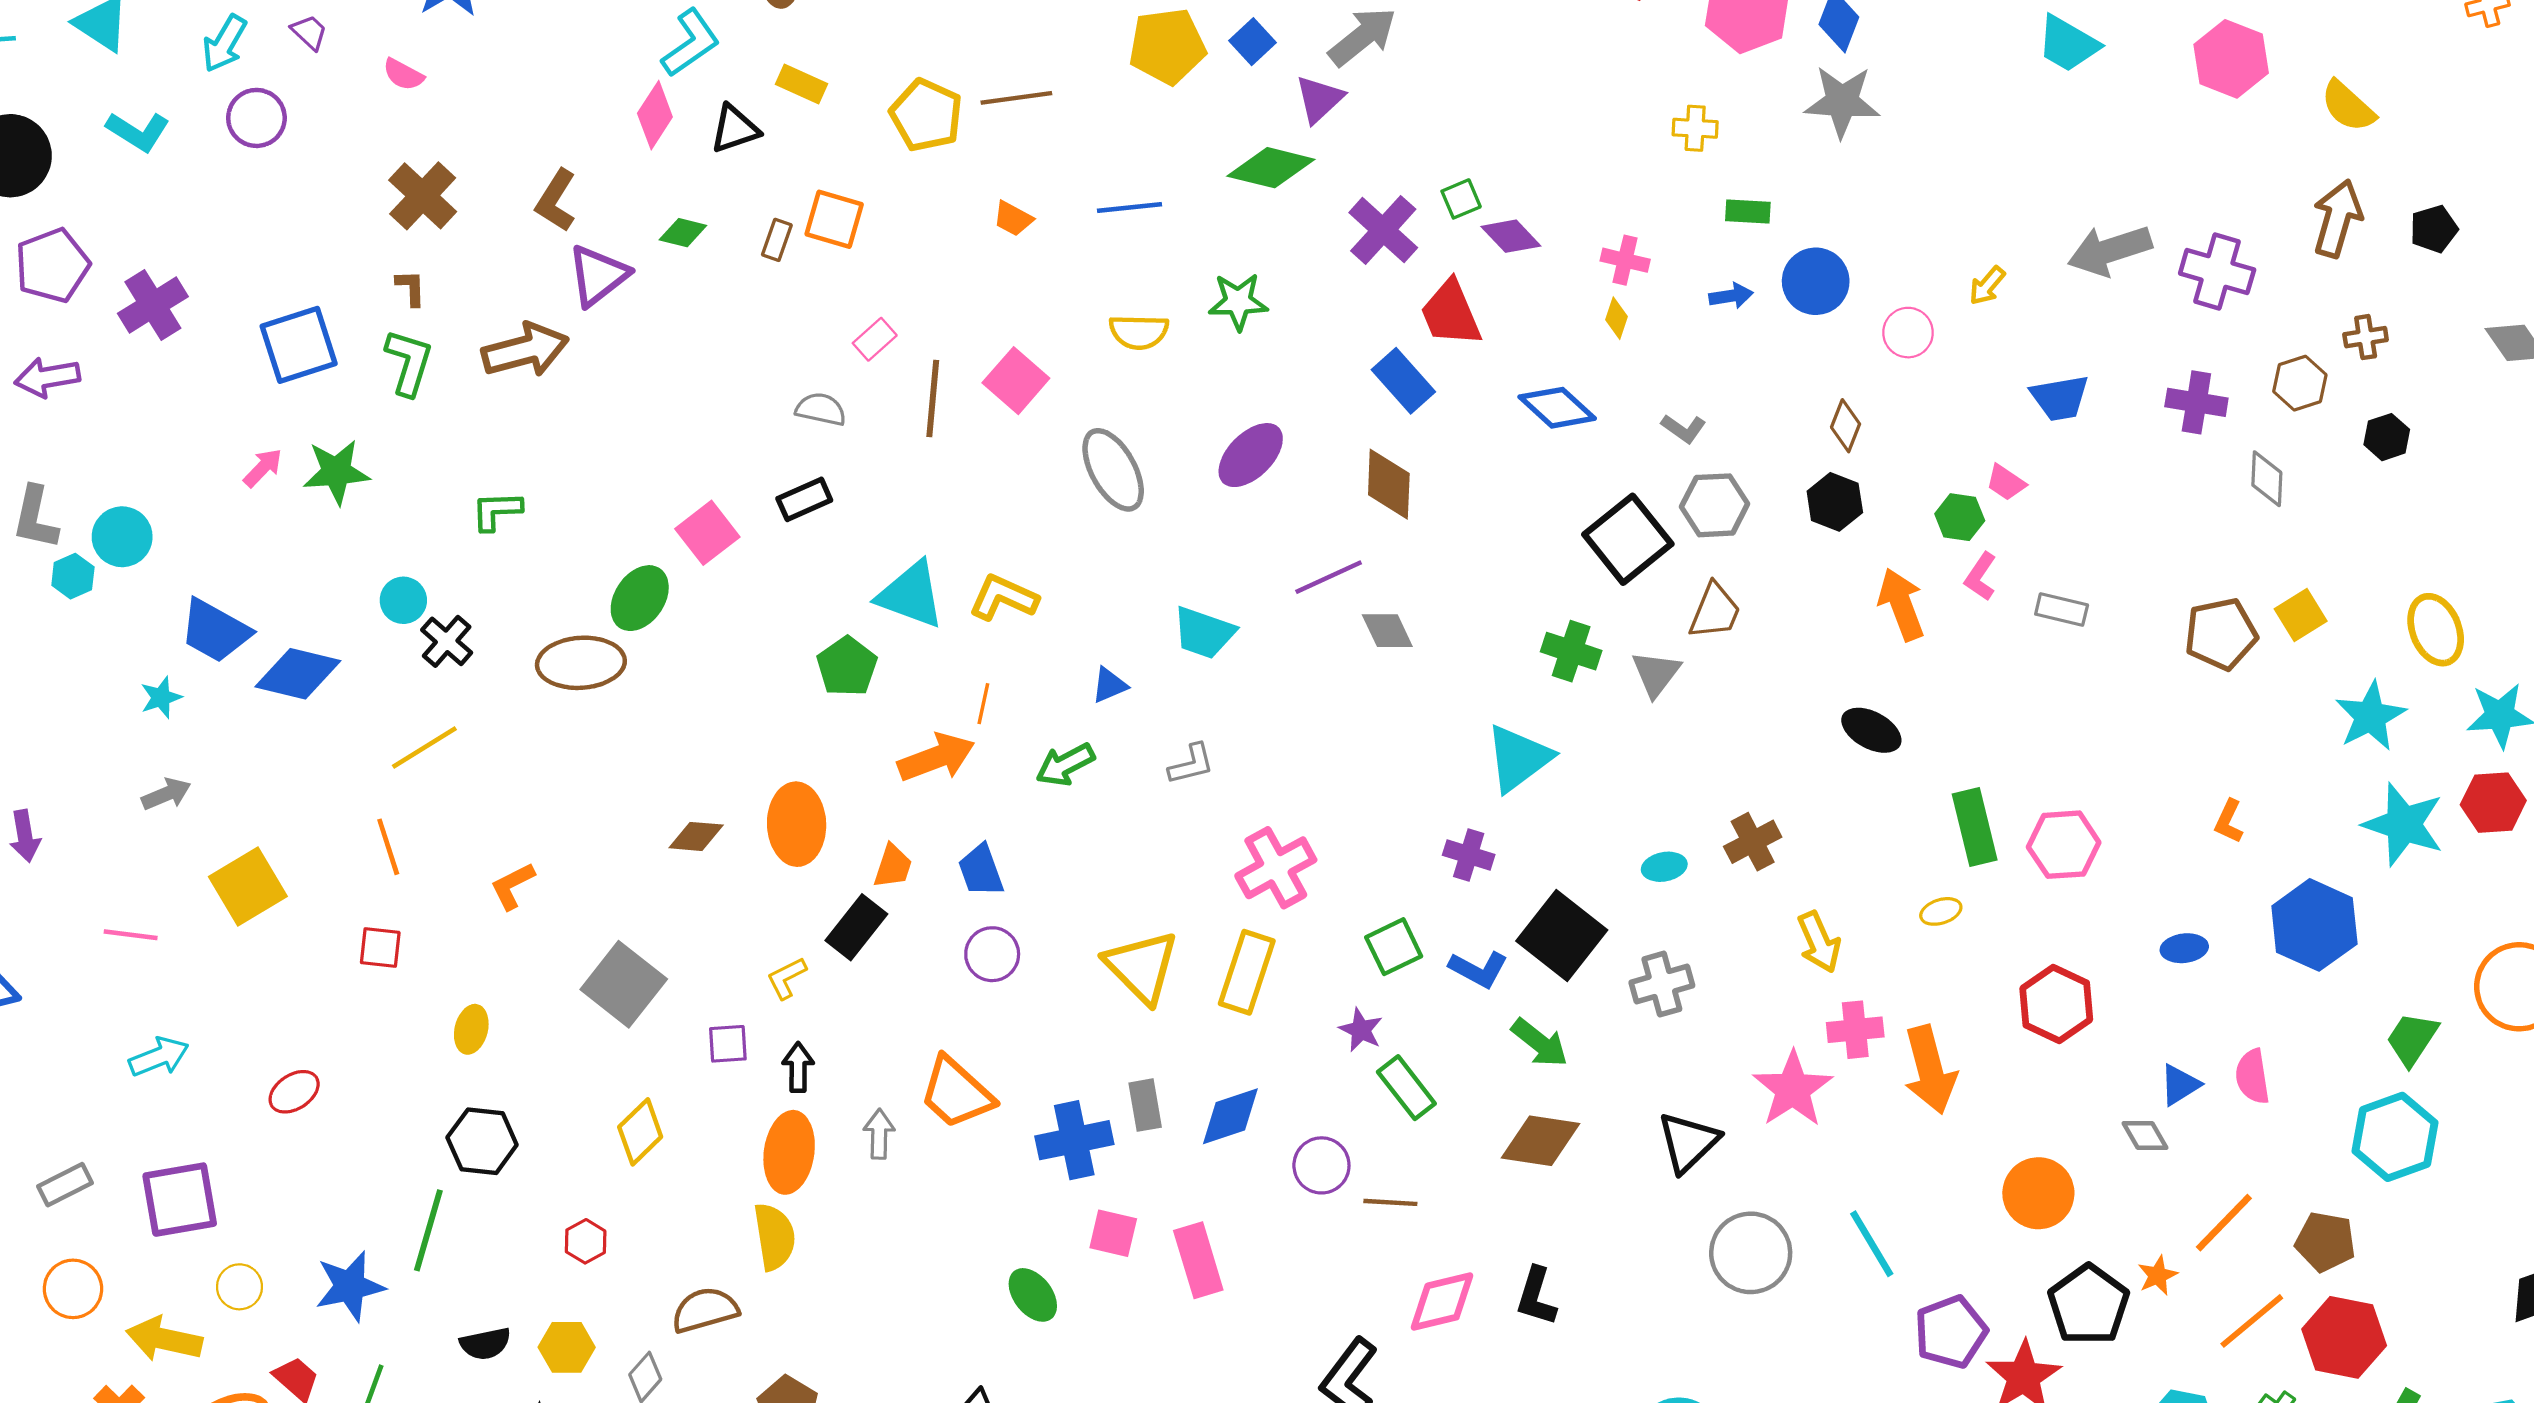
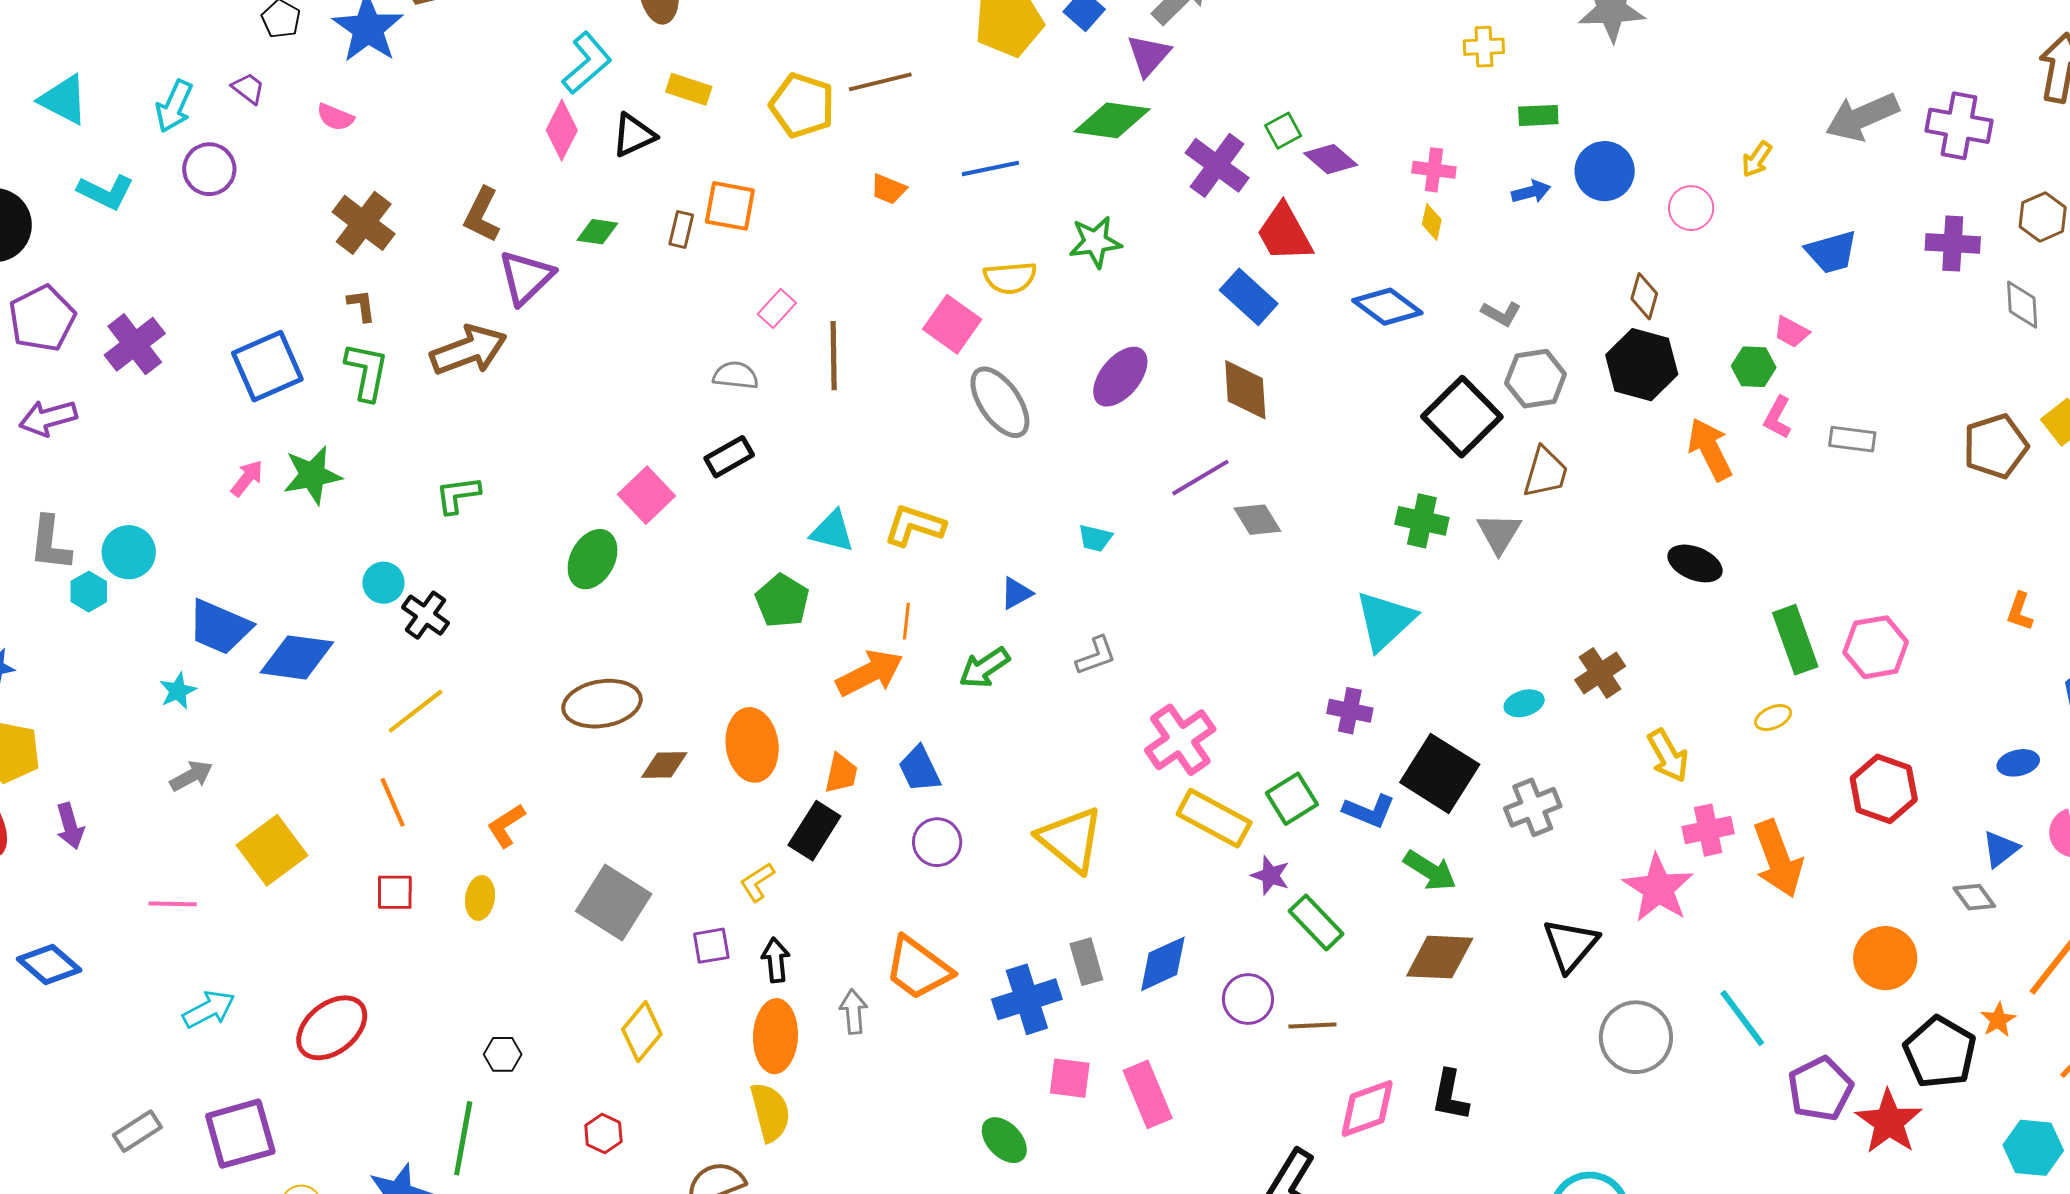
pink square: (1016, 381) -> (952, 324), moved
black hexagon: (1835, 502) -> (1642, 365), size x1.4
cyan triangle: (911, 595) -> (832, 531), size x0.7
cyan trapezoid: (1204, 633) -> (1095, 538), size x0.6
brown ellipse: (581, 663) -> (602, 704), moved
blue ellipse: (2184, 948) -> (2018, 763), moved
yellow rectangle: (1247, 972) -> (1214, 818), moved, turned -74
yellow ellipse: (471, 1029) -> (480, 898), moved
red ellipse: (294, 1092) -> (332, 1028), size x1.6
black hexagon: (482, 1141) -> (503, 1054), size x0.6

